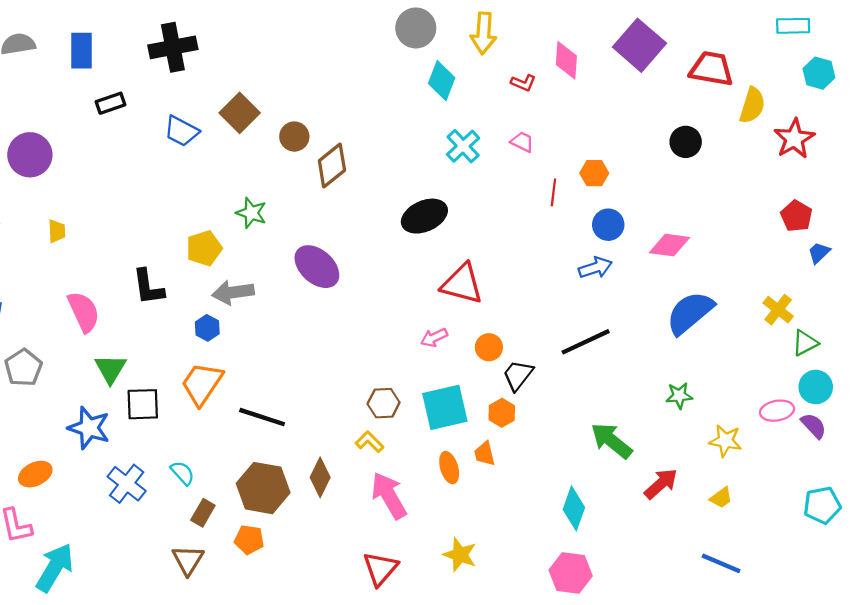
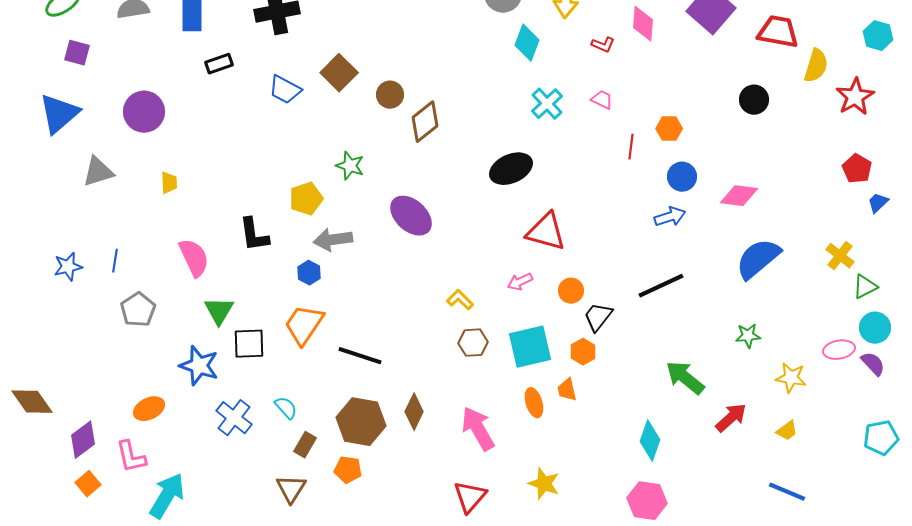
yellow L-shape: (370, 442) -> (460, 300), moved

